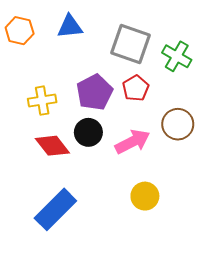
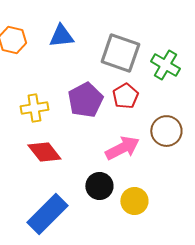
black circle: (88, 132) -> (99, 186), moved

